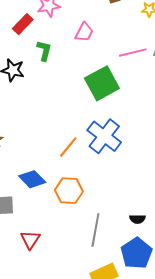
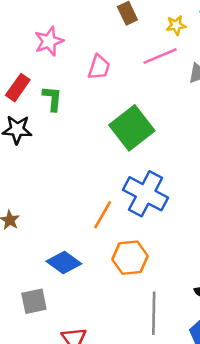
red rectangle: (23, 24) -> (18, 88), moved
pink line: (133, 53) -> (160, 56), moved
orange hexagon: (69, 191) -> (130, 258), moved

